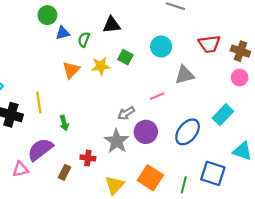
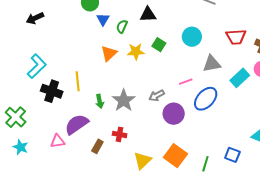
blue triangle: (63, 33) -> (103, 19), turned -48
cyan rectangle: (223, 115) -> (240, 78), moved
blue ellipse: (188, 132) -> (206, 99), moved
gray star: (117, 141) -> (124, 100), moved
blue square: (213, 173) -> (232, 155), size x0.7

